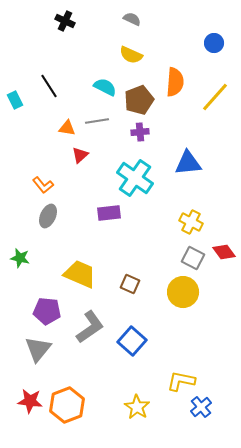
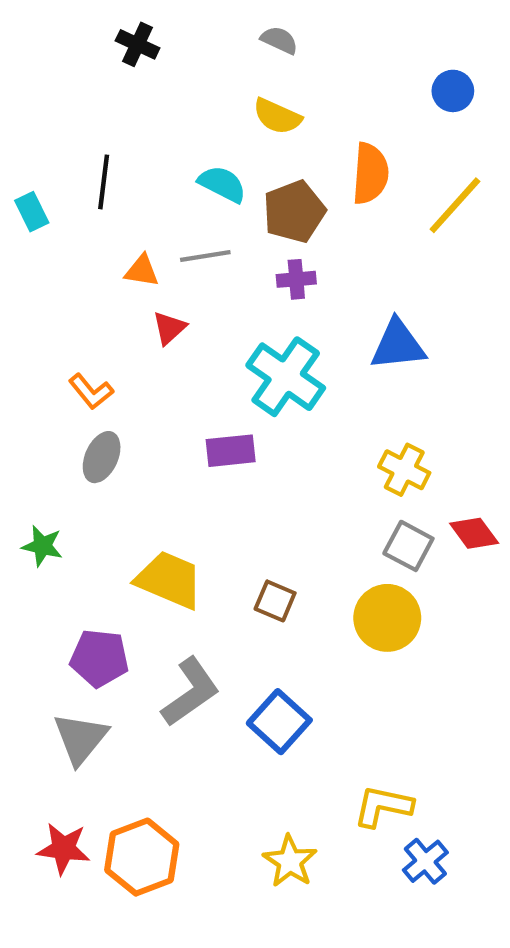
black line: (49, 86) -> (104, 182), turned 40

